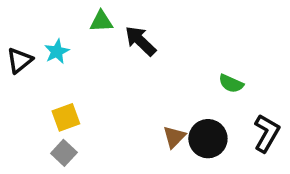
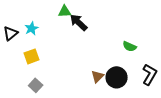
green triangle: (101, 21) -> (65, 11), moved
yellow square: (66, 117) -> (32, 56), moved

